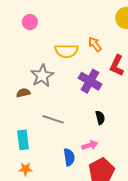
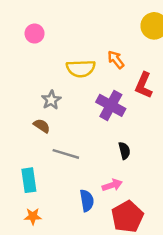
gray star: (42, 76) -> (51, 100), size x0.7
brown semicircle: (23, 93) -> (42, 126), moved, turned 48

